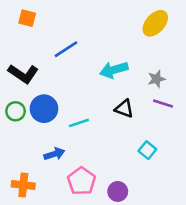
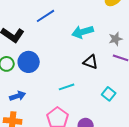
cyan line: (79, 123) -> (67, 87), moved
blue arrow: (54, 154) -> (18, 96), moved

